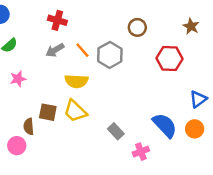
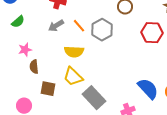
brown square: (48, 112) -> (48, 89), moved
brown semicircle: (29, 127) -> (34, 67), moved
gray rectangle: (116, 131) -> (94, 98), moved, size x1.6

